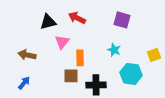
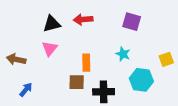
red arrow: (77, 18) -> (83, 19), turned -30
pink triangle: (62, 42) -> (50, 49), moved
brown arrow: (27, 55) -> (16, 59), moved

